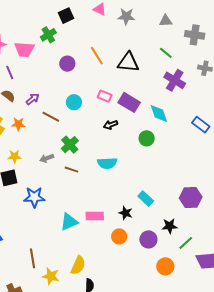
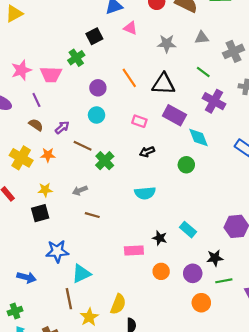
gray star: (126, 16) -> (167, 44), moved
gray cross: (195, 35) -> (234, 51), turned -30
cyan circle: (74, 102) -> (97, 115), moved
purple rectangle: (129, 102) -> (174, 115), moved
green cross: (70, 145) -> (105, 161), moved
brown line: (72, 170) -> (92, 215), moved
blue star: (34, 197) -> (57, 251), moved
black star: (126, 213) -> (160, 238), moved
cyan triangle: (69, 222) -> (81, 274), moved
green line: (186, 243) -> (224, 281), moved, turned 35
orange circle: (165, 266) -> (201, 303), moved
yellow star: (51, 276) -> (89, 317), turned 30

